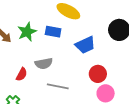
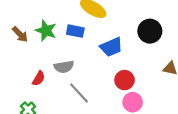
green star: (27, 32) -> (46, 31), turned -30
gray line: (58, 86) -> (79, 93), turned 35

